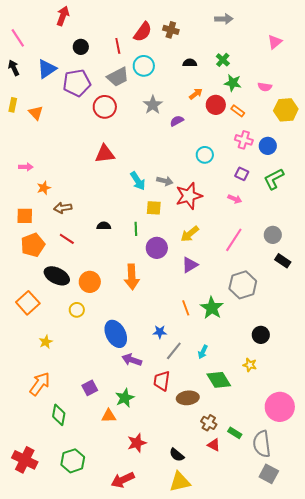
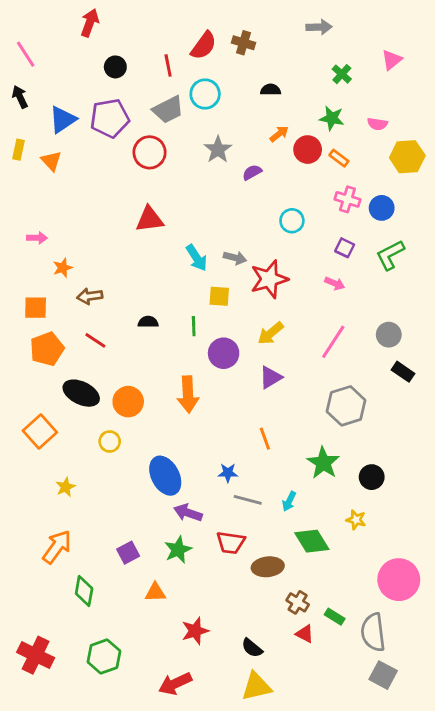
green cross: (223, 60) -> (342, 74), moved
blue triangle: (47, 69) -> (63, 120), moved
green star: (212, 308) -> (323, 463), moved
gray line: (174, 351) -> (248, 500), turned 66
red trapezoid: (162, 381) -> (231, 543), turned -90
green star: (125, 398) -> (178, 550), moved

